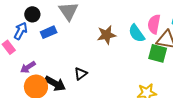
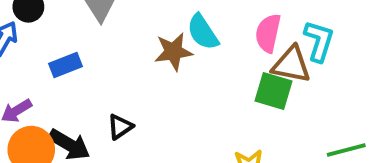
blue rectangle: (49, 32) -> (65, 65), moved
cyan semicircle: (137, 33) -> (203, 32), moved

